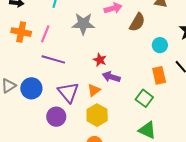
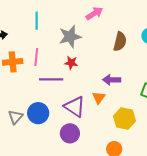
brown semicircle: (137, 22) -> (120, 41), moved
red star: (100, 60) -> (71, 63), moved
yellow hexagon: (97, 115) -> (124, 119), moved

